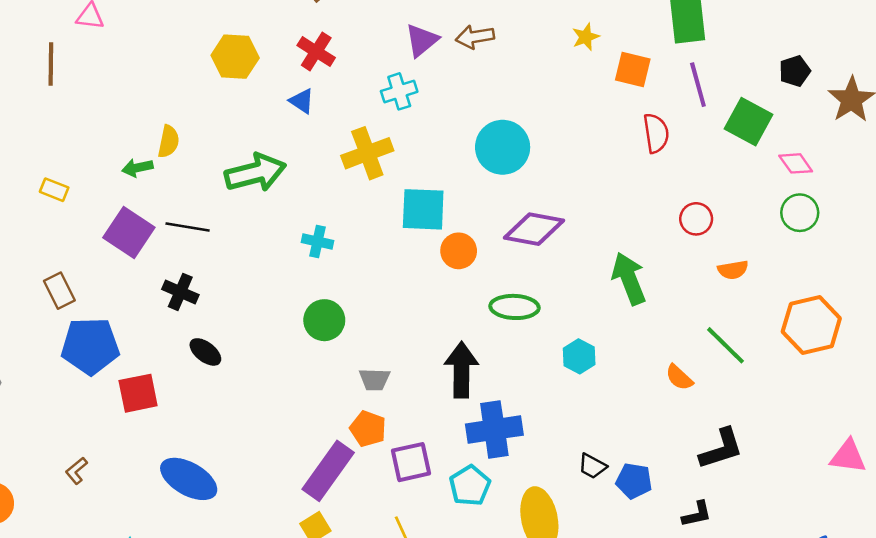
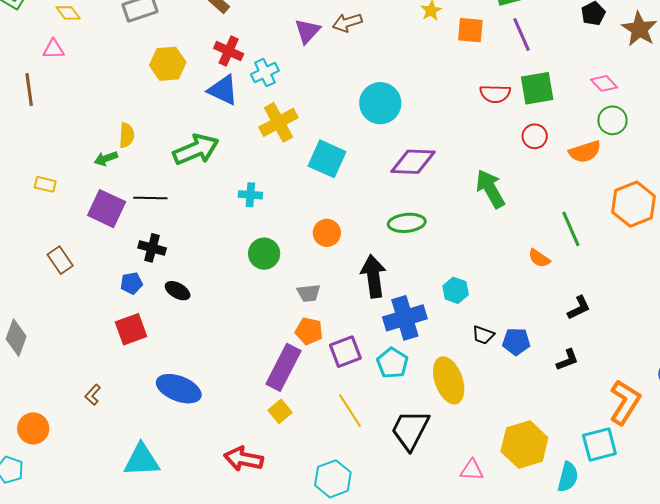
cyan cross: (399, 91) -> (265, 73), moved
blue triangle: (302, 101) -> (223, 90), size x1.6
green square: (748, 122) -> (537, 88), moved, turned -30
red semicircle: (656, 133) -> (495, 94), moved, turned 108
cyan square: (423, 209) -> (327, 159), turned 30
orange circle: (459, 251) -> (327, 233), moved
orange semicircle: (733, 270) -> (585, 152), moved, size x1.4
green line: (726, 345) -> (571, 229), turned 30
blue pentagon: (90, 346) -> (131, 283), moved, size x0.5
cyan hexagon: (579, 356) -> (456, 290), moved
black L-shape: (721, 449) -> (579, 308), size x0.7

